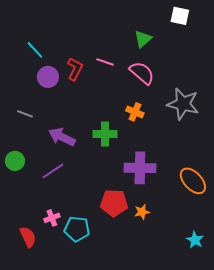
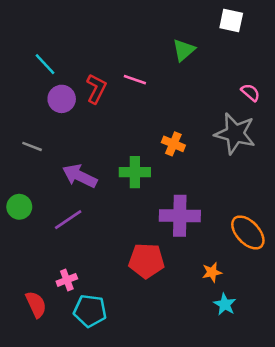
pink semicircle: (142, 73) -> (250, 92), moved, size x0.6
orange star: (142, 212) -> (212, 272), moved
cyan pentagon: (77, 229) -> (90, 311), moved
cyan star: (195, 240) -> (225, 304), moved

